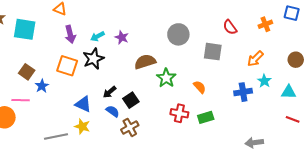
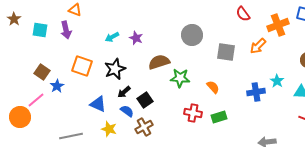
orange cross: (265, 24) -> (278, 25), size x1.5
red semicircle: (230, 27) -> (243, 14), moved
cyan square: (25, 29) -> (40, 30), size x0.7
purple arrow: (70, 34) -> (66, 30), moved
black star: (93, 59) -> (115, 69), moved
orange arrow: (255, 59) -> (258, 46), moved
green star: (166, 78) -> (180, 78), turned -30
pink line: (21, 100) -> (36, 100), turned -42
yellow star: (82, 126) -> (109, 129), moved

